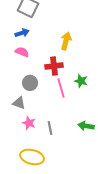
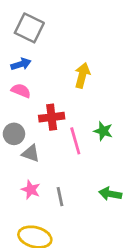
red cross: (54, 66) -> (52, 117), moved
gray circle: (30, 83) -> (14, 134), moved
gray triangle: (19, 103) -> (31, 153), moved

